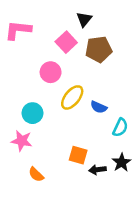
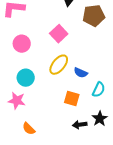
pink square: (66, 42) -> (59, 34), moved
brown pentagon: (99, 49) -> (94, 16), moved
pink circle: (51, 72) -> (22, 44), moved
orange square: (78, 155) -> (72, 99), moved

